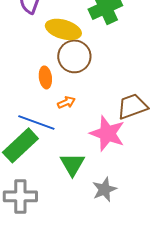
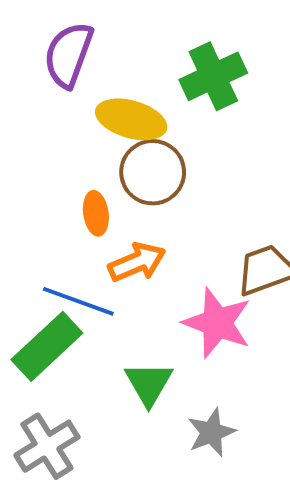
orange arrow: (66, 102) -> (137, 262), size x1.6
gray cross: (20, 196) -> (47, 446), turned -32

